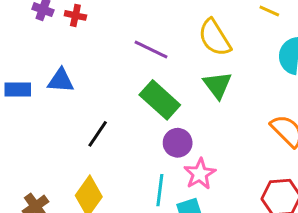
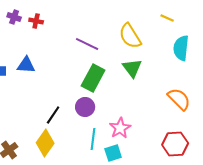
green rectangle: (160, 100) -> (93, 78), turned 76
black line: (98, 134) -> (53, 115), moved
purple circle: (178, 143) -> (85, 107), moved

